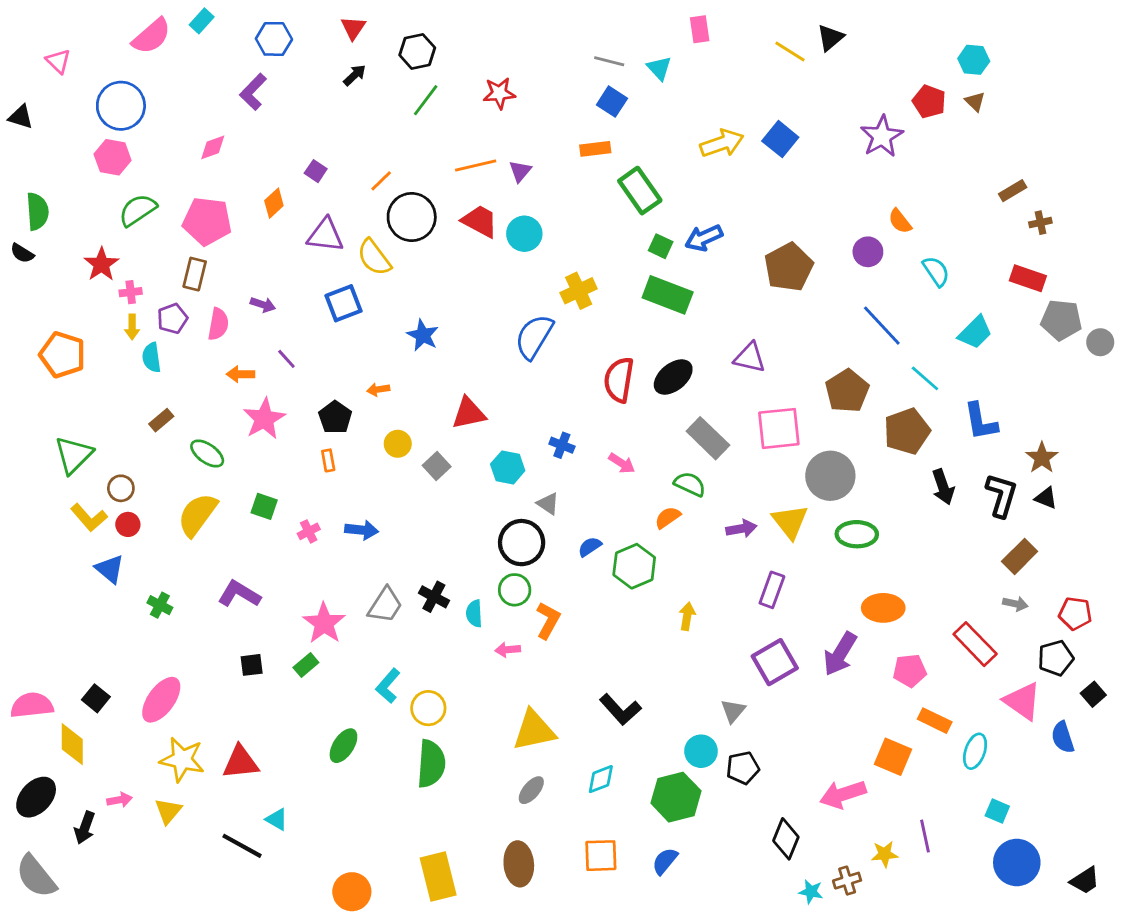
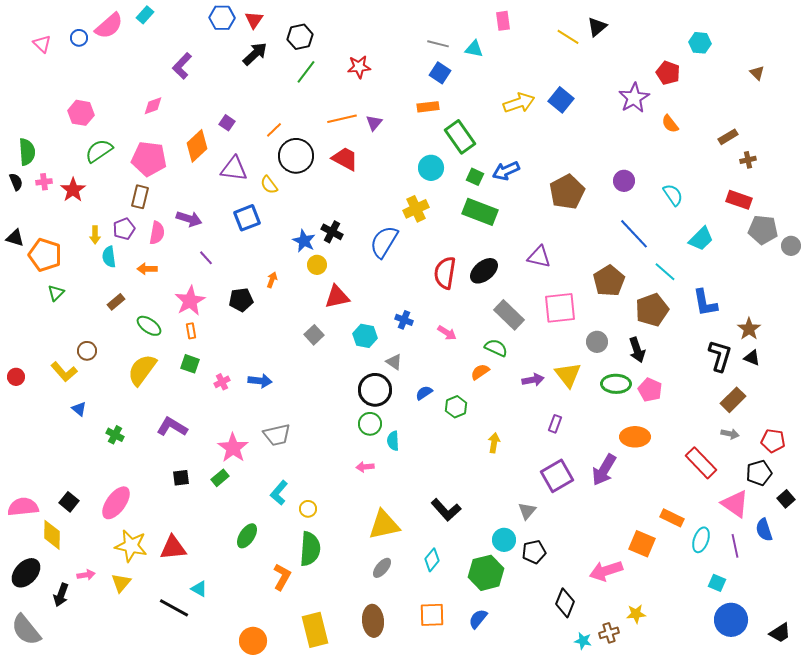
blue hexagon: (274, 39) -> (222, 18), moved
cyan triangle: (659, 68) -> (474, 49), turned -36
black arrow: (355, 75) -> (255, 54), size x1.5
brown triangle: (975, 102) -> (757, 73), moved
blue circle: (121, 106) -> (79, 38), moved, size x0.5
black triangle: (21, 117) -> (15, 238), moved
orange diamond: (274, 203) -> (197, 146), size x1.5
orange semicircle: (900, 221) -> (670, 124), moved
cyan circle: (524, 234) -> (431, 168), moved
black semicircle: (22, 253) -> (16, 182), turned -144
yellow semicircle: (374, 257) -> (269, 185), size x0.7
pink cross: (131, 292) -> (44, 182), moved
purple arrow: (263, 305) -> (189, 219), size x1.4
orange arrow: (241, 374) -> (147, 269), moved
orange arrow: (378, 390) -> (272, 280), turned 119
black pentagon: (335, 417) -> (241, 300), turned 30
yellow circle: (398, 444) -> (317, 265), moved
green triangle: (74, 455) -> (56, 293), moved, size x0.6
orange rectangle: (328, 460) -> (191, 331), moved
gray circle: (830, 476) -> (597, 342), size x0.6
black arrow: (943, 487) -> (637, 350), moved
red circle: (128, 524) -> (16, 377), moved
green hexagon: (634, 566) -> (456, 407), size x0.7
blue triangle: (110, 569) -> (79, 409), size x0.7
purple rectangle: (772, 590) -> (555, 424), size x0.7
black cross: (434, 597) -> (332, 232), moved
gray trapezoid: (385, 605) -> (277, 435), turned 44
cyan semicircle: (474, 613) -> (393, 441), moved
orange L-shape: (548, 620) -> (282, 577), moved
pink pentagon: (910, 671) -> (650, 390), moved, turned 30
yellow circle: (428, 708) -> (308, 509), size x0.7
cyan diamond: (601, 779) -> (432, 560), turned -30
purple line: (925, 836) -> (735, 546), moved

